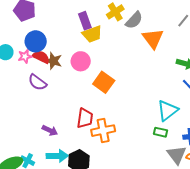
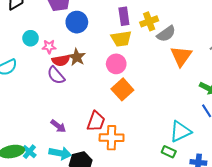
purple rectangle: (85, 21) -> (124, 16), moved
blue circle: (36, 41) -> (77, 22), moved
red semicircle: (41, 57) -> (61, 60), moved, turned 132
pink circle: (81, 61) -> (116, 64), moved

